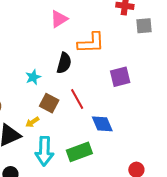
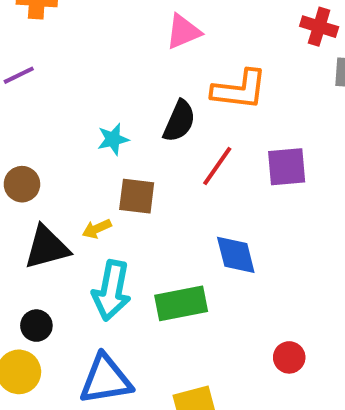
red line: (77, 99) -> (217, 166), moved, turned 55
brown square: (49, 103) -> (137, 196), turned -30

